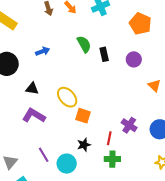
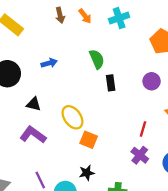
black rectangle: (104, 54) -> (111, 83), moved
red line: (109, 138) -> (143, 129), moved

